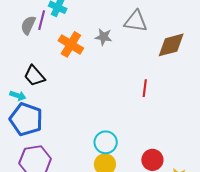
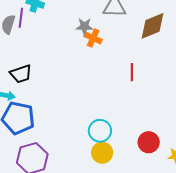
orange cross: (71, 44) -> (93, 38), moved, size x0.7
black trapezoid: (34, 76) -> (21, 74), turned -60

